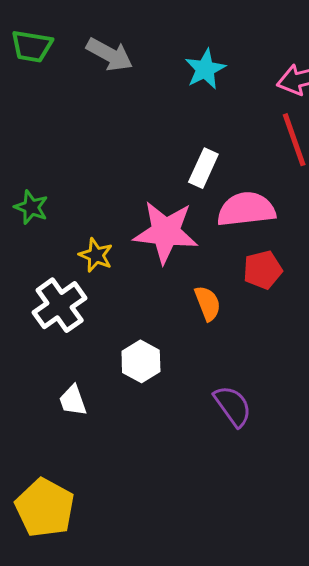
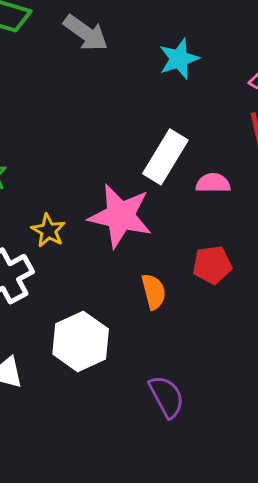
white rectangle: (203, 168) -> (165, 157), size x1.4
pink semicircle: (246, 209) -> (213, 183), moved, size x0.6
white hexagon: (141, 361) -> (81, 341), size x1.4

